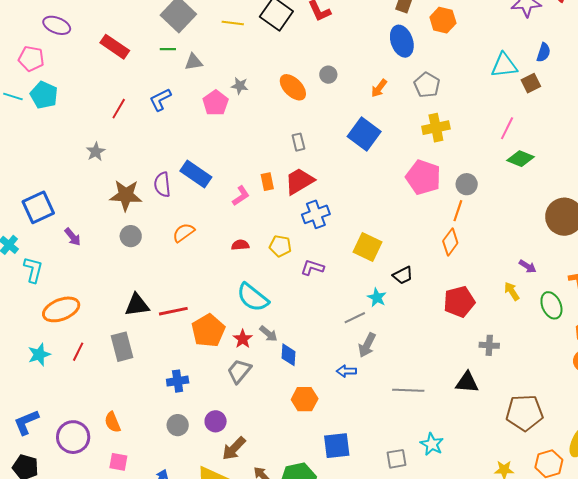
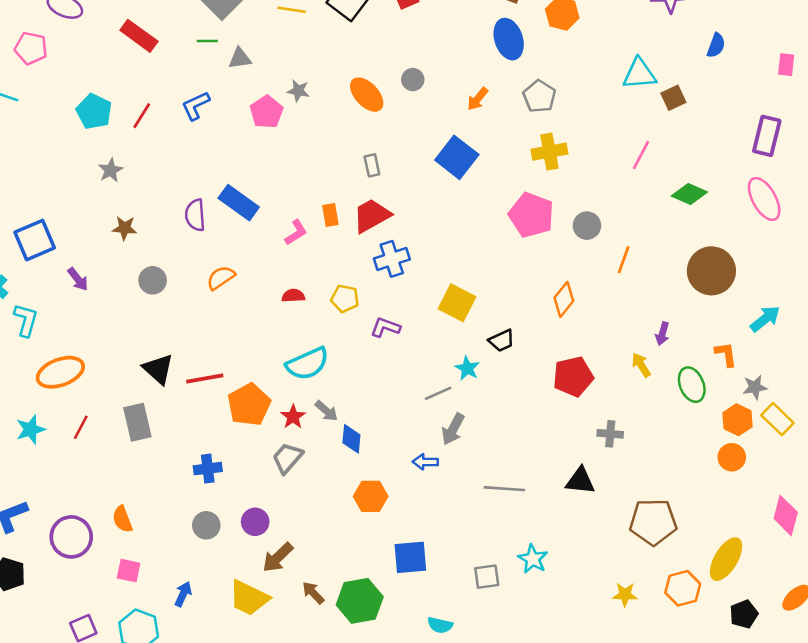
blue semicircle: (544, 52) -> (716, 45), moved
cyan pentagon: (44, 95) -> (94, 111), moved
green diamond: (520, 159) -> (689, 194), moved
brown star: (126, 195) -> (125, 228), moved, size x0.6
orange line: (458, 211) -> (624, 260), moved
purple arrow: (528, 266) -> (662, 334), turned 72
cyan semicircle: (253, 297) -> (307, 364), turned -64
black triangle: (137, 305) -> (158, 369), turned 48

